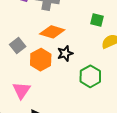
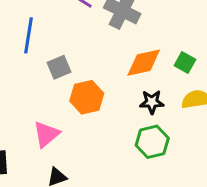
orange diamond: (52, 32) -> (144, 63), moved, turned -45
black star: (65, 53) -> (152, 102), moved

